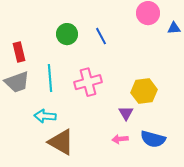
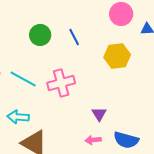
cyan line: (50, 78) -> (23, 79), turned -56
yellow hexagon: (144, 91) -> (117, 56), moved

